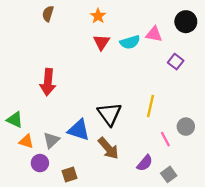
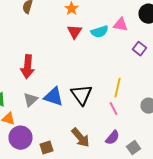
blue triangle: (79, 130) -> (54, 97), moved
pink line: (165, 139) -> (114, 109), moved
gray triangle: (51, 140) -> (30, 100), moved
brown arrow: (108, 148) -> (80, 138), moved
purple circle: (40, 163) -> (20, 138), size x1.5

